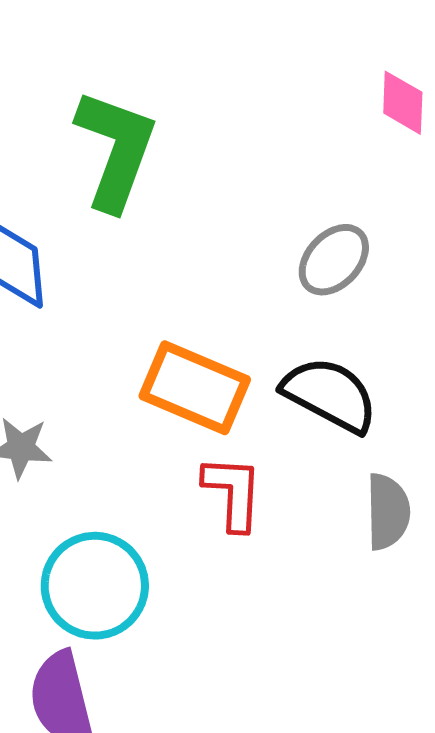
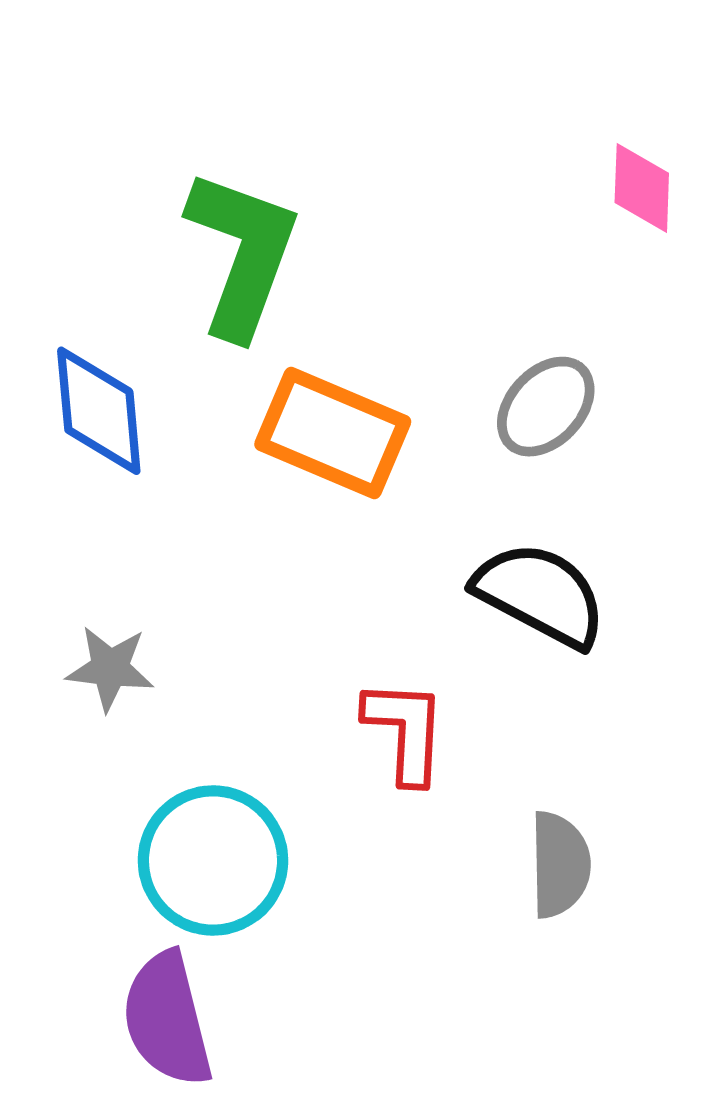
orange rectangle: (195, 388) -> (333, 433), moved
gray semicircle: (388, 512) -> (560, 865), moved

